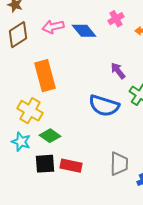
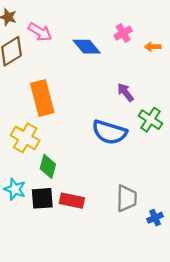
pink arrow: (53, 27) -> (40, 32), moved, turned -135
green diamond: (50, 136) -> (48, 166), turned 70
cyan star: (21, 142) -> (15, 189), moved

